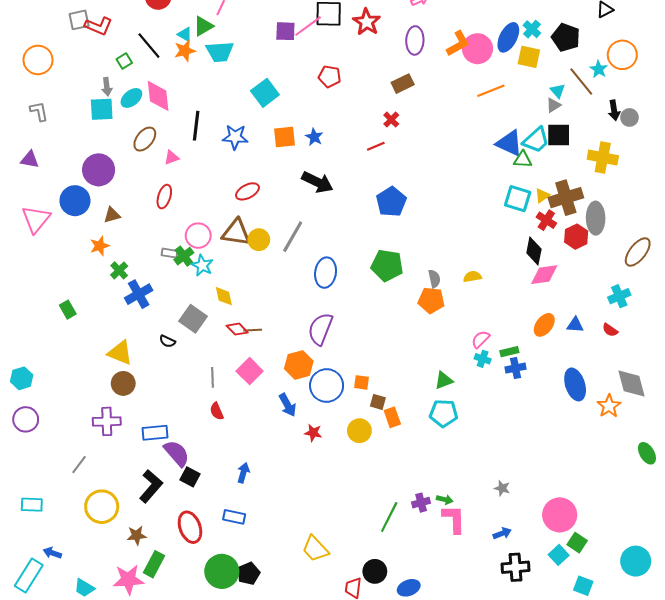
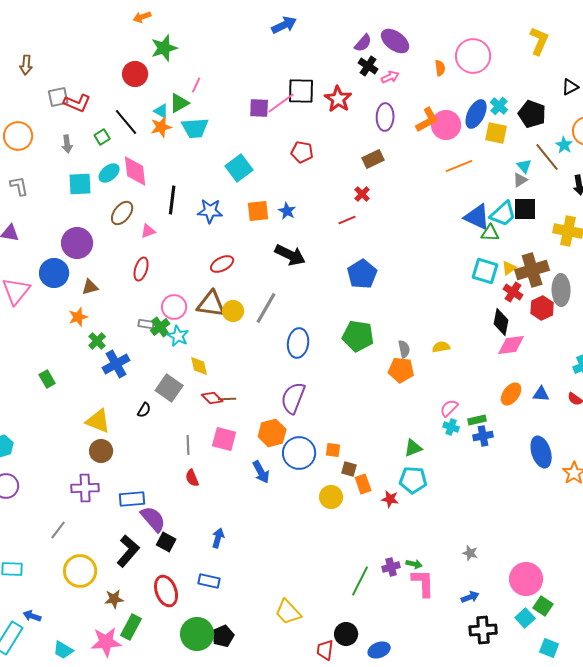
gray arrow: (107, 87) -> (67, 144), moved
black semicircle: (167, 341) -> (144, 410), turned -84
pink square: (250, 371) -> (224, 439), turned -30
red star: (313, 433) -> (390, 499), moved

